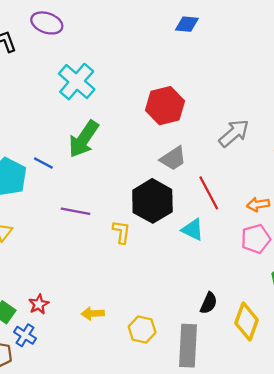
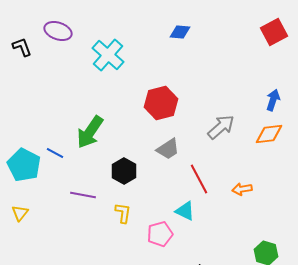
cyan cross: (77, 82) -> (108, 55), moved
black hexagon: (152, 201) -> (124, 171), moved, size x0.7
pink pentagon: (256, 239) -> (160, 234), moved

